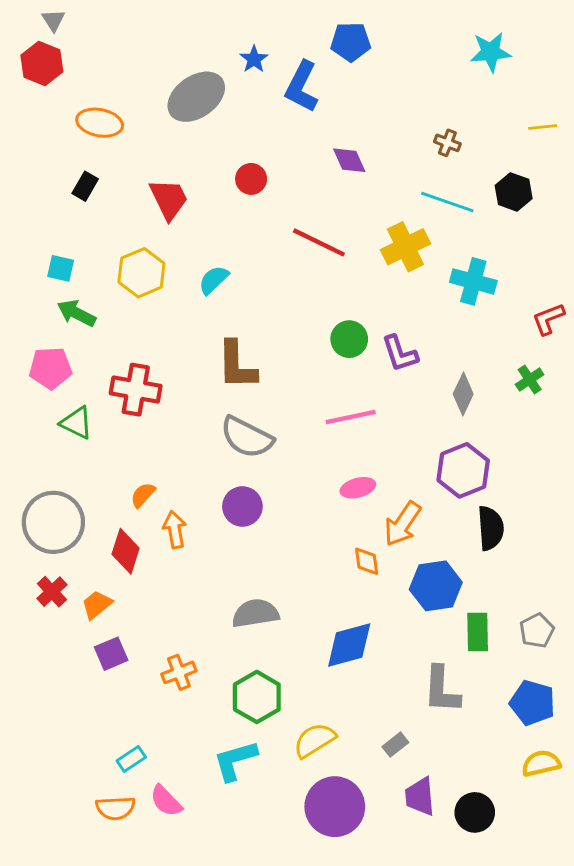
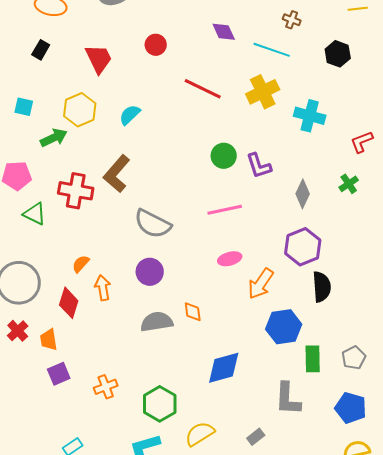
cyan line: (447, 202) -> (272, 50), moved
green arrow: (76, 313) -> (54, 138), moved, turned 128
brown L-shape: (237, 365) -> (117, 174), moved, turned 42
orange diamond: (367, 561) -> (193, 312), moved
orange trapezoid: (97, 605) -> (49, 340), turned -60
gray semicircle: (255, 613) -> (157, 322), moved

